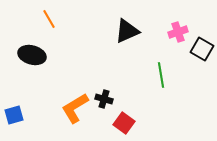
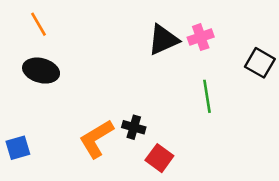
orange line: (49, 19) -> (38, 24), moved
pink cross: (178, 32) -> (201, 37), moved

